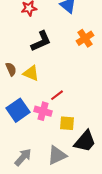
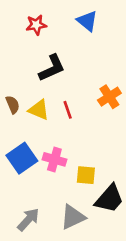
orange cross: (85, 38) -> (109, 97), moved
red line: (57, 95) -> (68, 110), moved, turned -72

